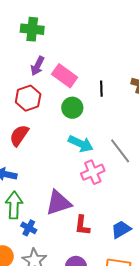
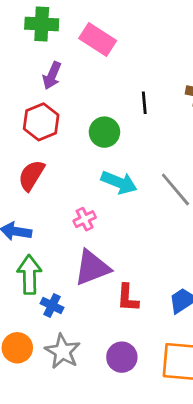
pink rectangle: (65, 76) -> (98, 39), moved
pink cross: (93, 172) -> (85, 219), moved, size x0.7

